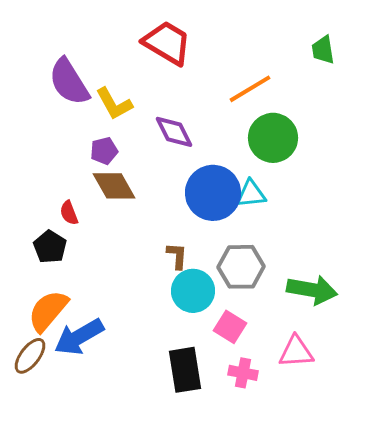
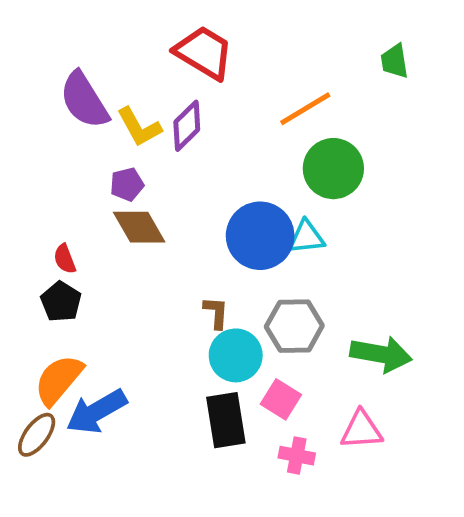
purple diamond: (174, 132) -> (187, 126), moved, turned 72
red semicircle: (69, 213) -> (65, 259), moved
black rectangle: (185, 370) -> (226, 420), moved

